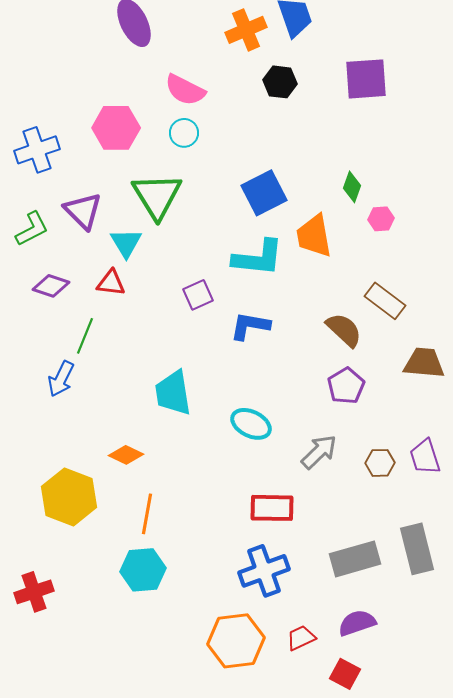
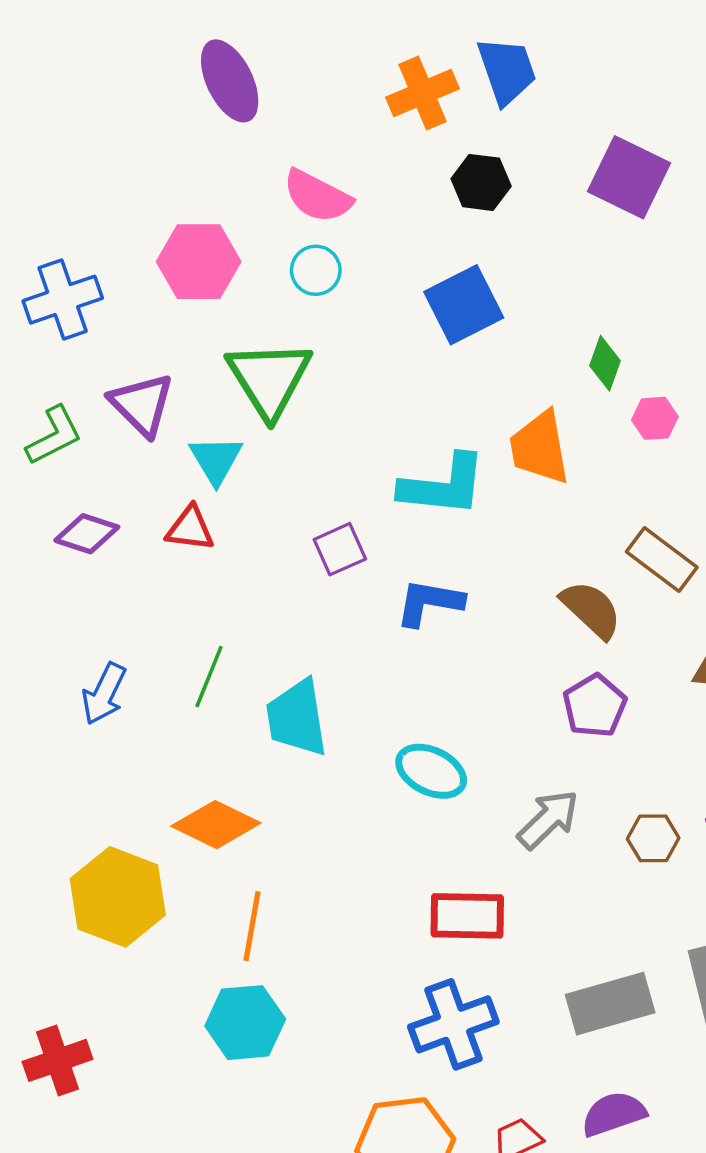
purple square: (366, 79) -> (629, 177), turned 30
blue square: (264, 193) -> (464, 305), moved
green line: (85, 336) -> (209, 677), moved
orange diamond: (126, 455) -> (216, 825), size x1.4

